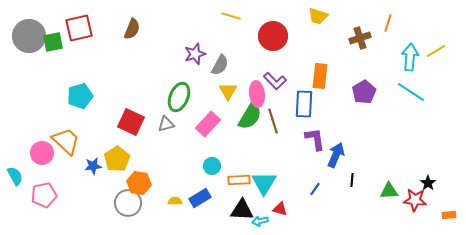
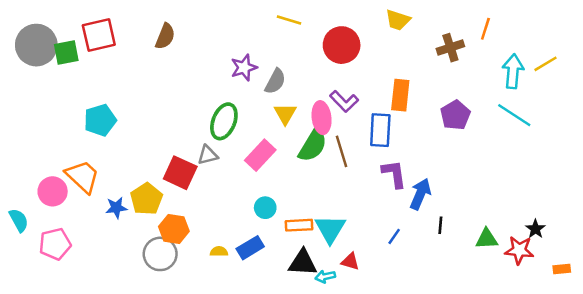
red square: (131, 122) -> (180, 173), moved

